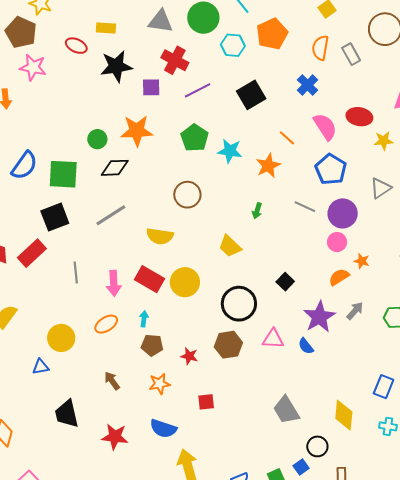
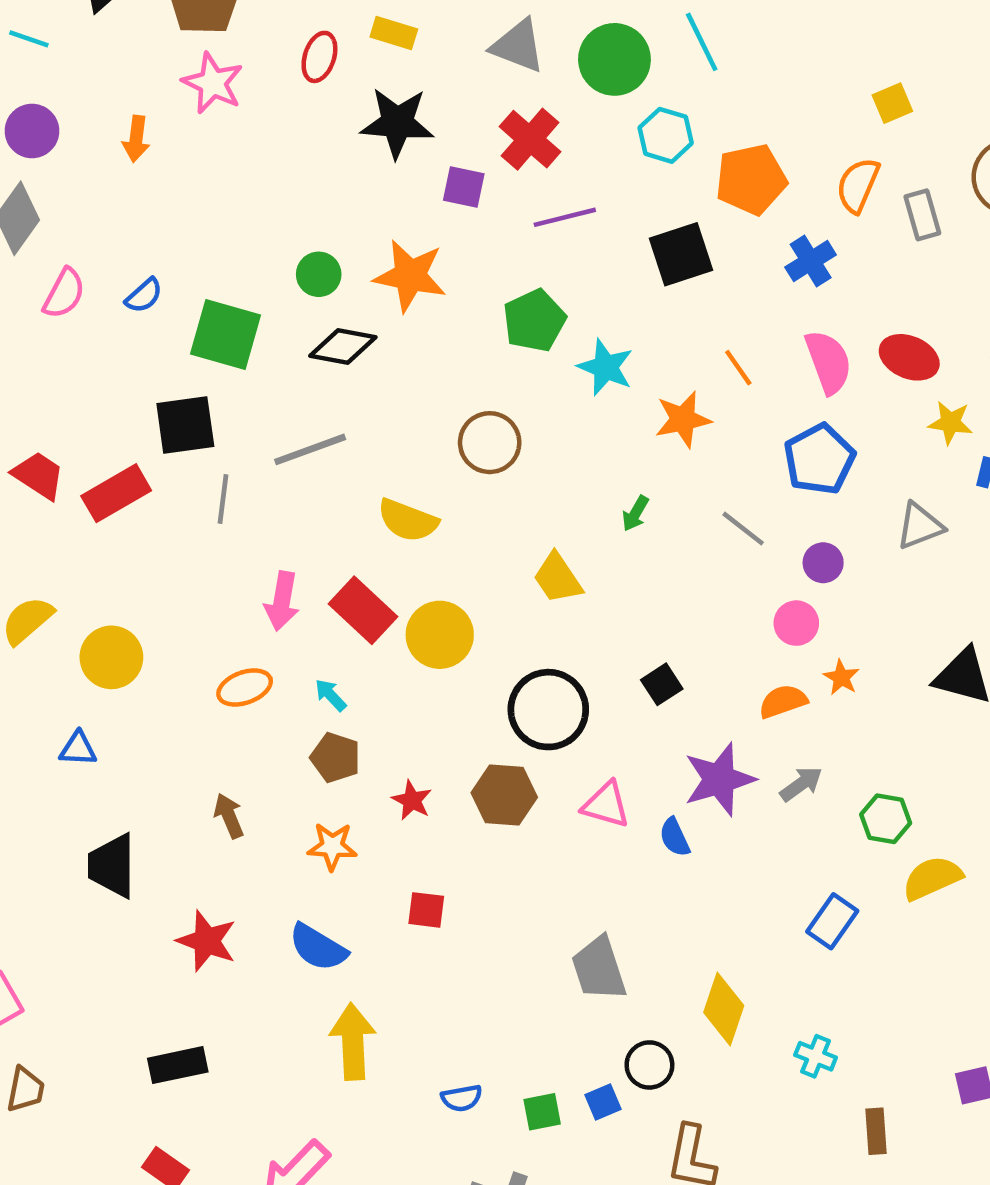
orange pentagon: (272, 34) -> (751, 179), moved
red ellipse: (76, 46) -> (319, 57), turned 70
blue semicircle: (24, 165) -> (144, 296), size x0.6
purple circle: (343, 213) -> (823, 563), size x0.6
gray line: (76, 272) -> (223, 499), moved
cyan arrow: (144, 319) -> (331, 695), turned -63
yellow circle: (61, 338) -> (111, 657), moved
blue rectangle: (384, 387) -> (832, 921), moved

